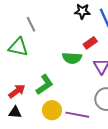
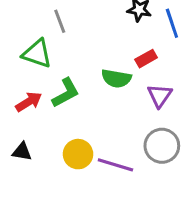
green L-shape: (44, 85) -> (66, 93), moved
red arrow: (17, 91) -> (29, 102), moved

